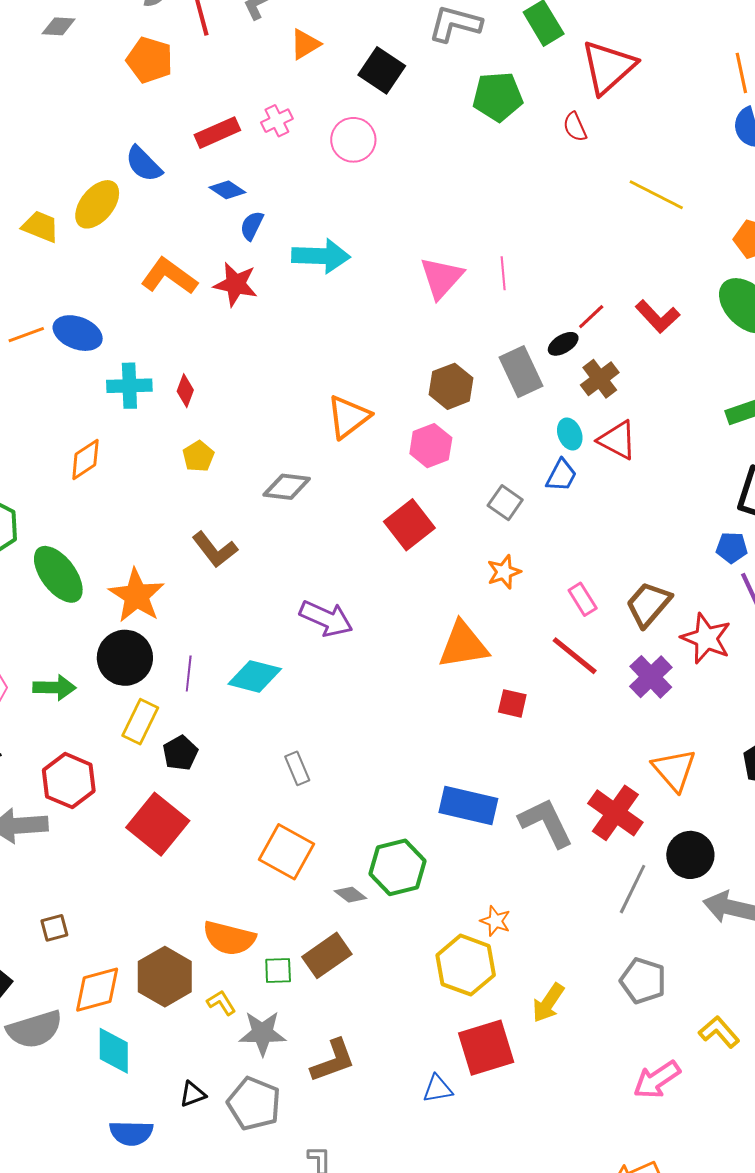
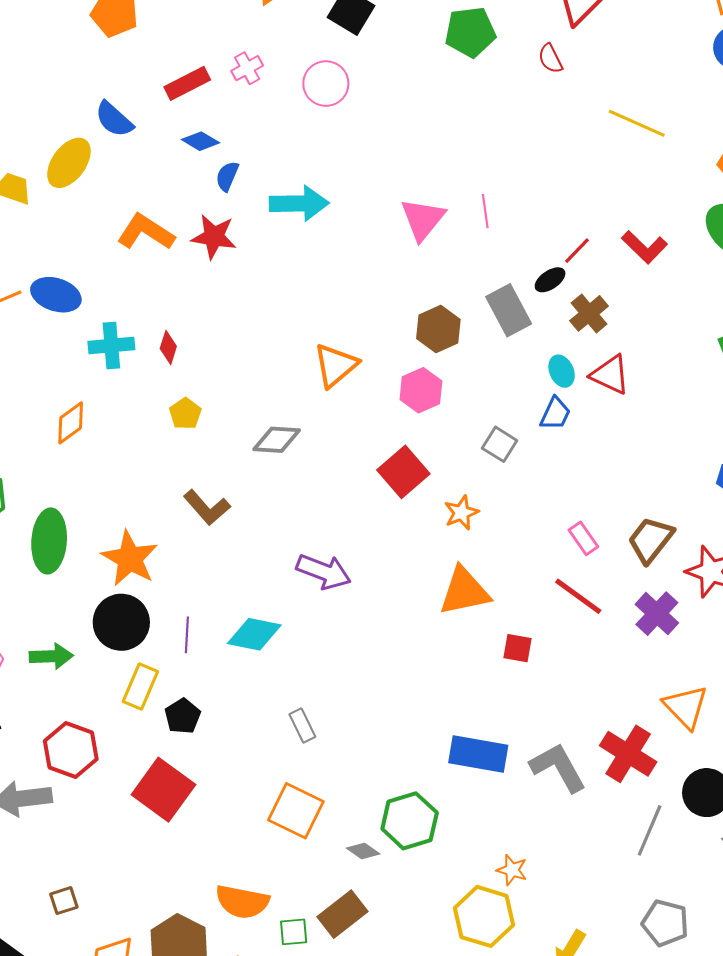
orange star: (504, 572) -> (461, 513), moved
green ellipse: (58, 574) -> (49, 541), turned 44

